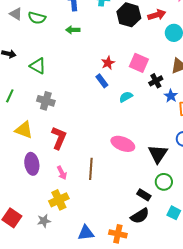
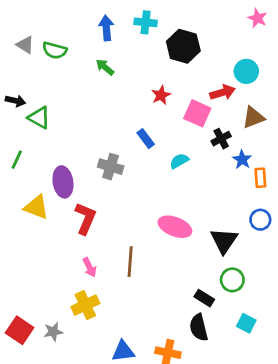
red arrow: (157, 15) -> (223, 92), moved
green arrow: (73, 30) -> (105, 67), turned 40
red star: (108, 63) -> (161, 95), moved
green triangle: (38, 66) -> (39, 118), moved
gray cross: (46, 101) -> (111, 167), moved
purple ellipse: (32, 164) -> (63, 182), moved
black semicircle: (140, 216) -> (199, 327), turned 108
gray star: (44, 221) -> (53, 332), moved

